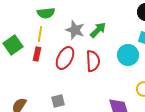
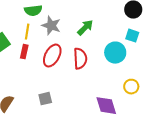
gray star: (75, 30) -> (51, 26), moved

